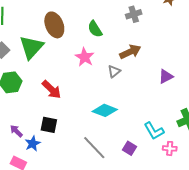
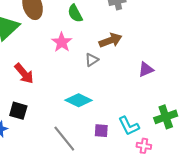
purple square: (130, 148) -> (101, 131), moved, turned -32

